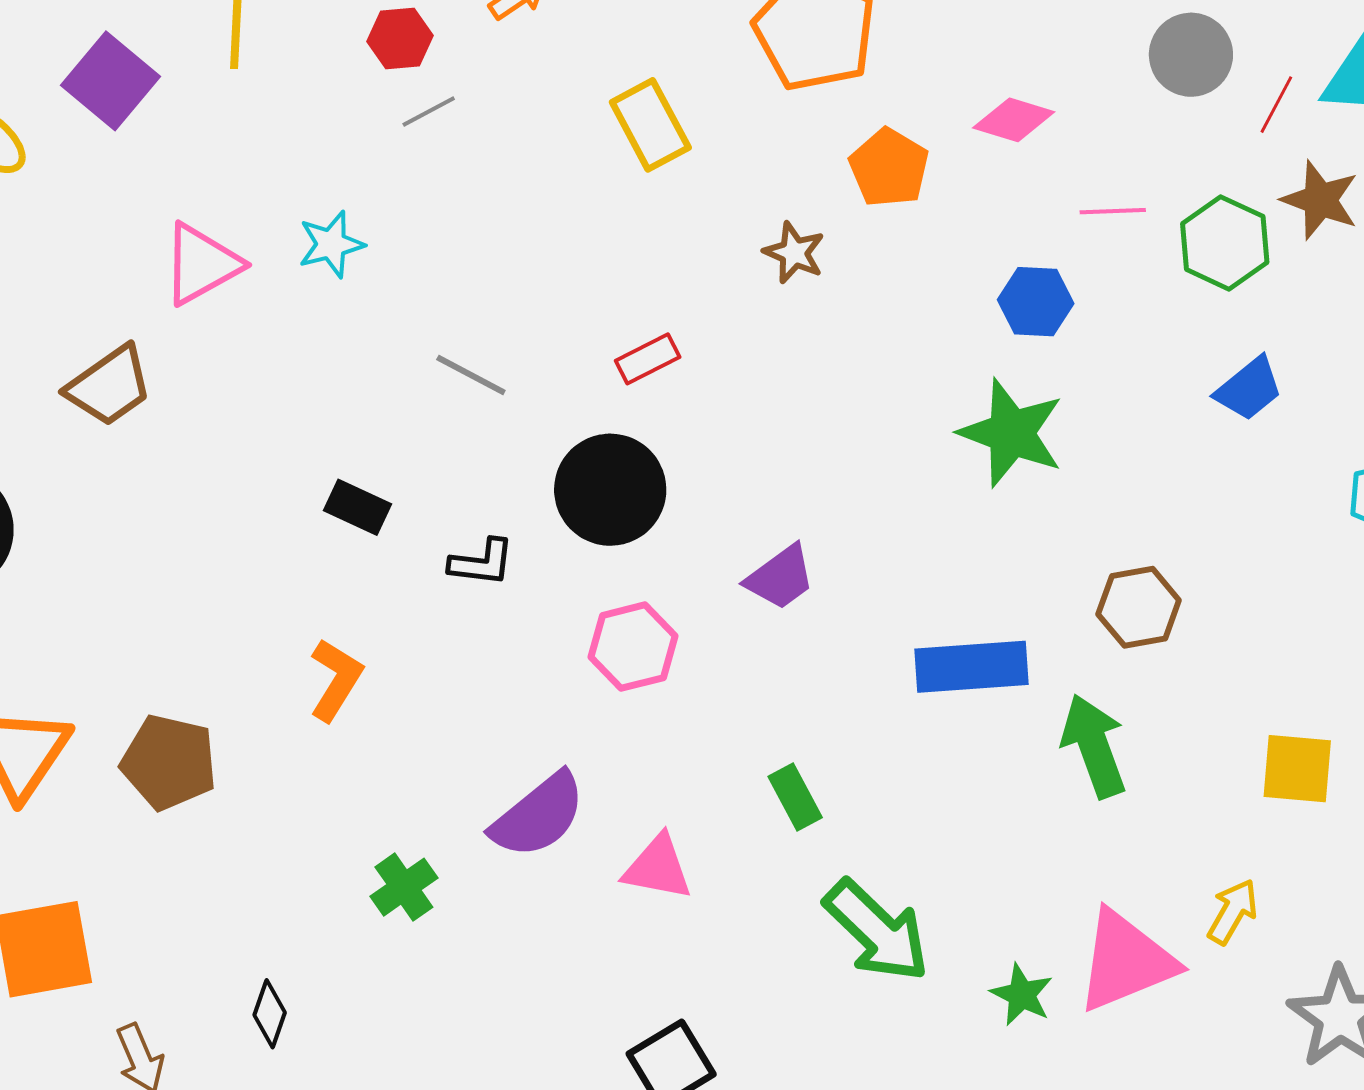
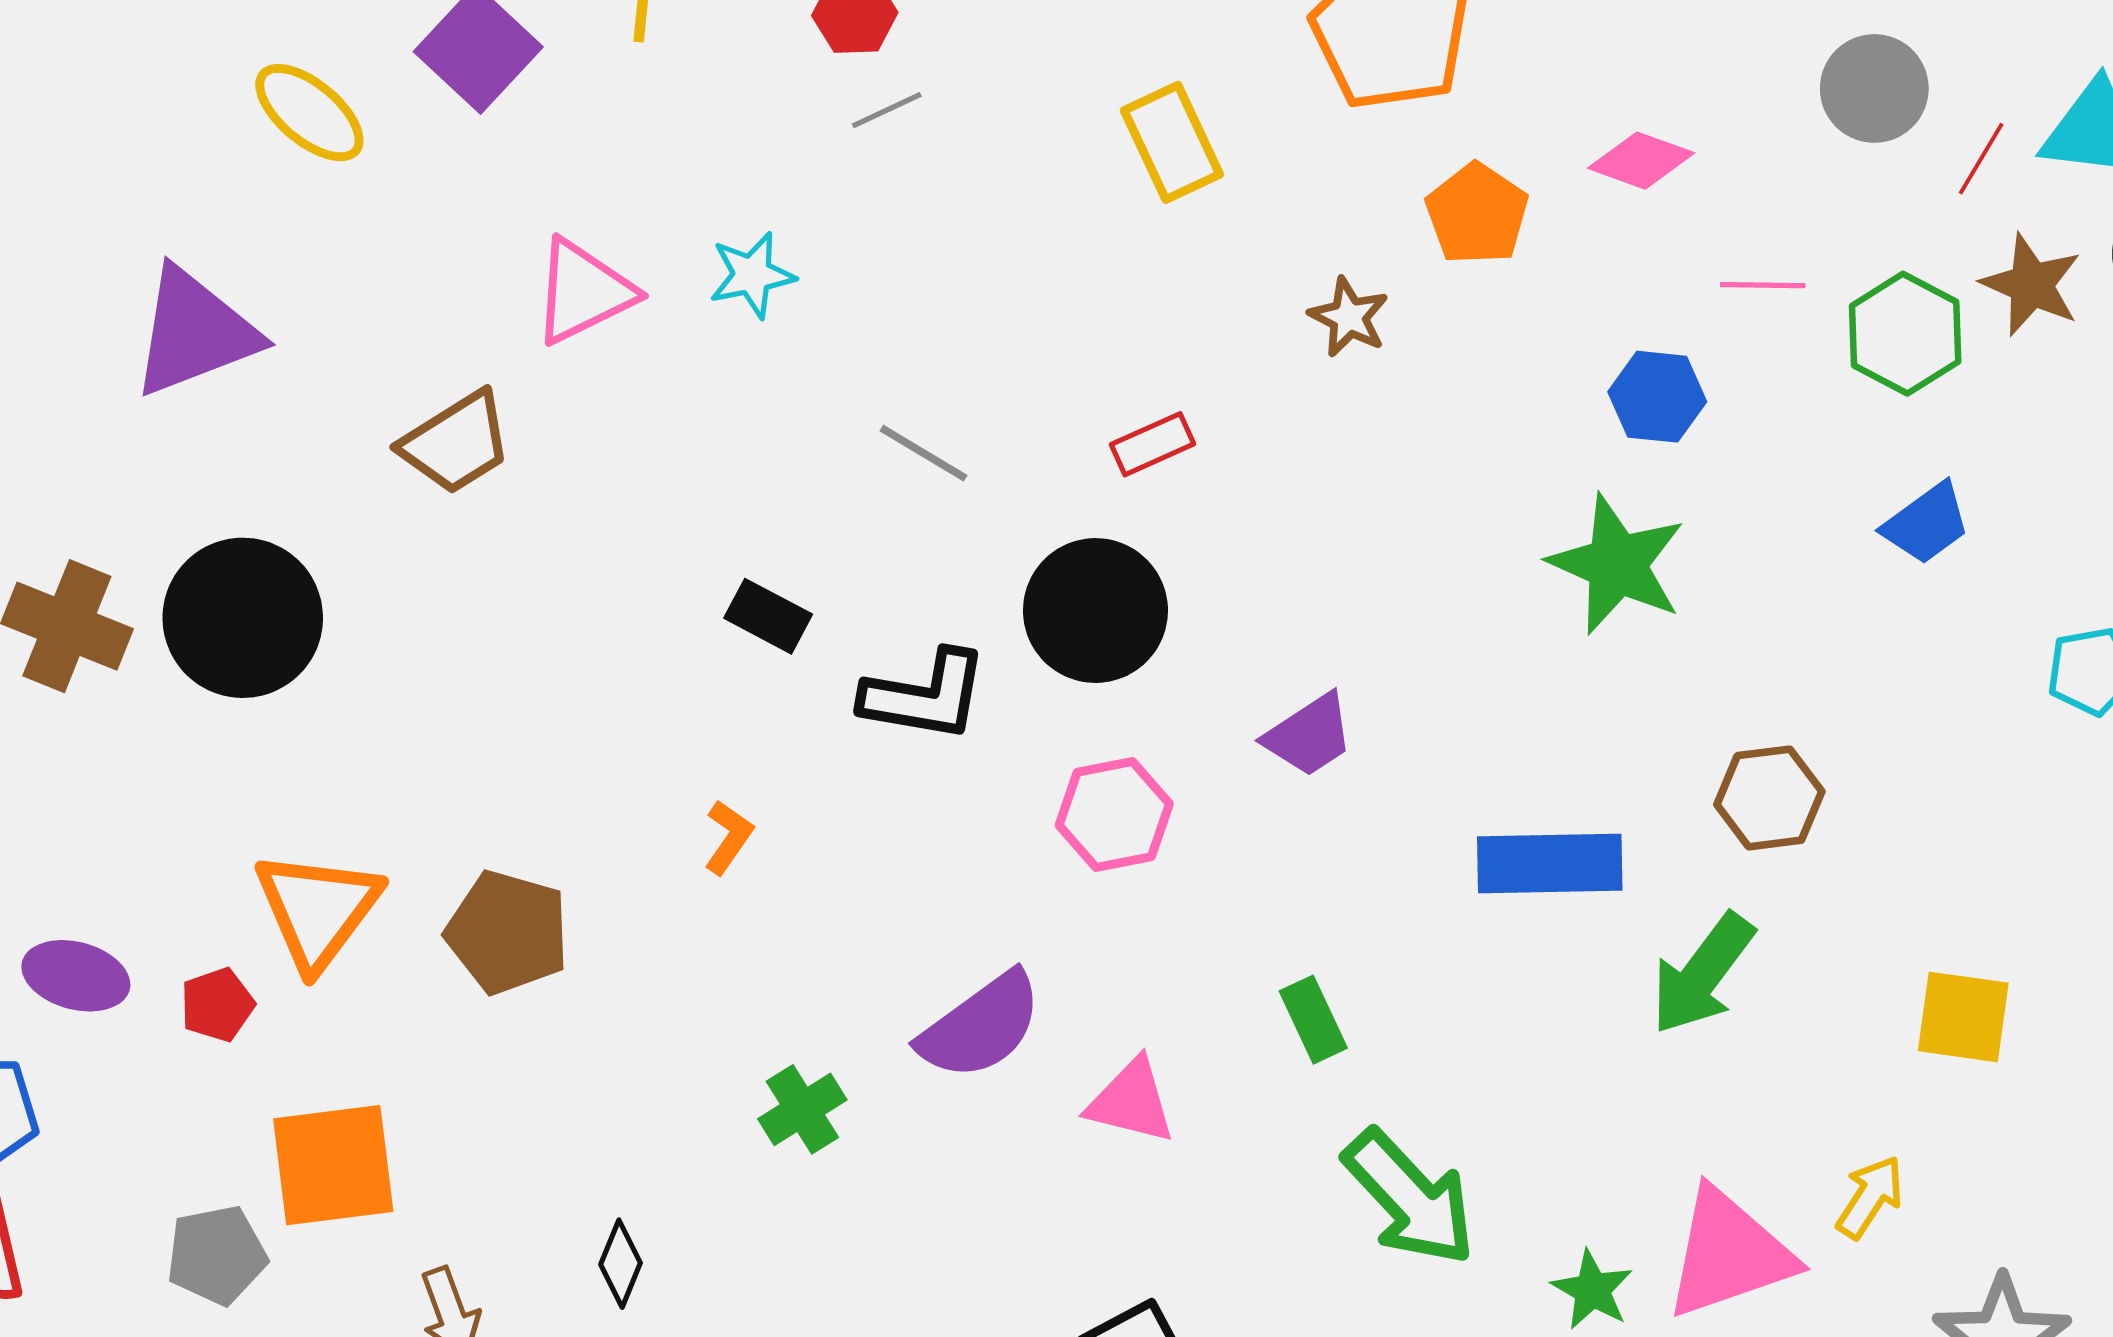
black L-shape: (482, 562) -> (925, 696), size x1.5
orange L-shape: (336, 680) -> (728, 837), size x0.7
green arrow: (1094, 746) -> (1702, 974), turned -126

